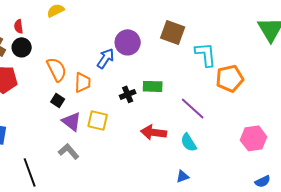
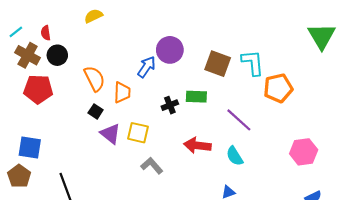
red semicircle: (19, 26) -> (46, 33), moved
brown square: (173, 32) -> (218, 64), moved
gray L-shape: (69, 151) -> (152, 166), moved

